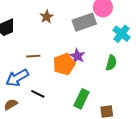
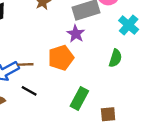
brown line: (33, 56) -> (25, 64), moved
purple star: (77, 56) -> (76, 34), moved

